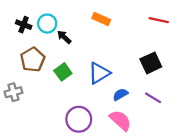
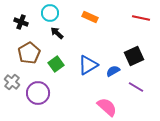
cyan circle: (47, 24) -> (50, 13), moved
gray cross: (13, 92) -> (12, 82), turned -35
blue semicircle: (120, 94) -> (113, 71), moved
purple circle: (79, 119) -> (38, 93), moved

